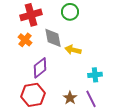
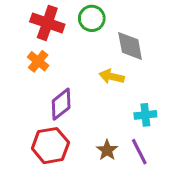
green circle: (70, 12) -> (92, 18), moved
red cross: (31, 15) -> (47, 23), turned 35
gray diamond: (53, 38) -> (130, 46), moved

